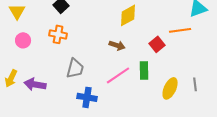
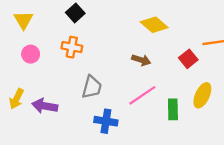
yellow diamond: (128, 15) -> (154, 25), turned 70
green rectangle: (144, 70) -> (173, 109), moved
yellow ellipse: (170, 88) -> (202, 95), moved

